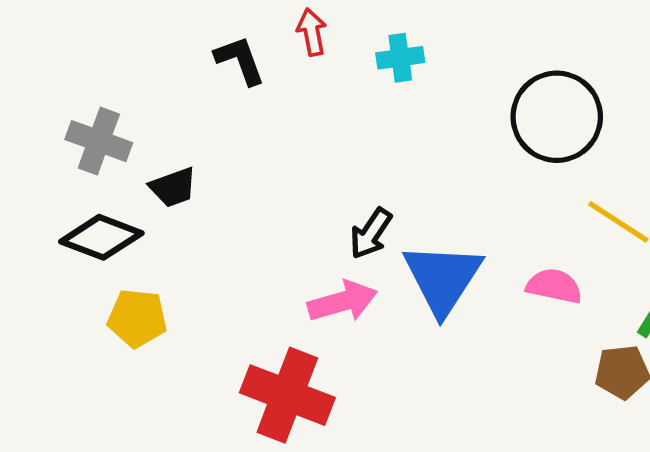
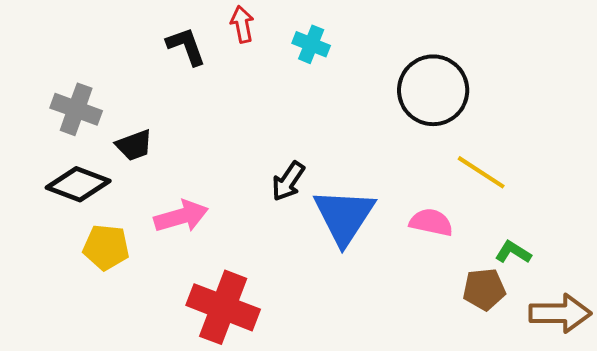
cyan cross: (400, 58) -> (311, 44), turned 30
pink arrow: (343, 301) -> (181, 216), moved

